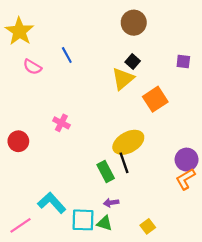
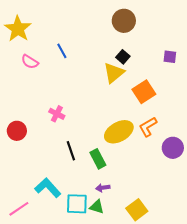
black line: (124, 163) -> (71, 151), moved
orange L-shape: (185, 179) -> (148, 127), moved
yellow square: (148, 226) -> (137, 210), size x1.5

